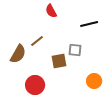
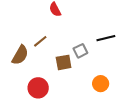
black line: (89, 24) -> (106, 38), moved
gray square: (75, 50) -> (80, 51), turned -32

